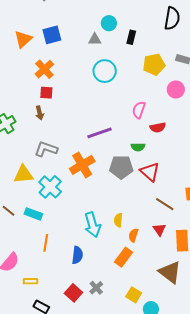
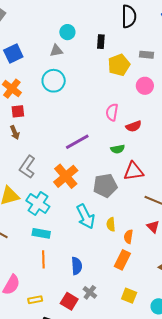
black rectangle: (131, 37) -> (101, 42), moved
cyan circle: (105, 71) -> (54, 81), moved
gray L-shape: (46, 149) -> (27, 167), turned -65
gray pentagon: (121, 167) -> (105, 186), moved
red triangle: (150, 172) -> (134, 171), turned -40
cyan rectangle: (33, 214) -> (41, 233), moved
cyan arrow: (92, 225) -> (86, 216), moved
gray cross: (96, 288) -> (90, 292), moved
red square: (73, 293) -> (69, 301), moved
yellow square: (134, 295) -> (129, 296), moved

